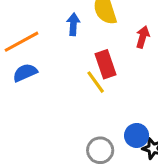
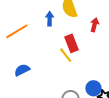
blue semicircle: (25, 73) -> (22, 70), moved

